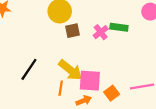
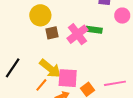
pink cross: (101, 32) -> (77, 34), size x1.5
orange line: (61, 88) -> (41, 85), turned 32

